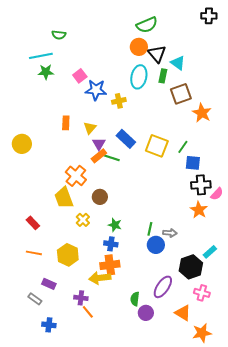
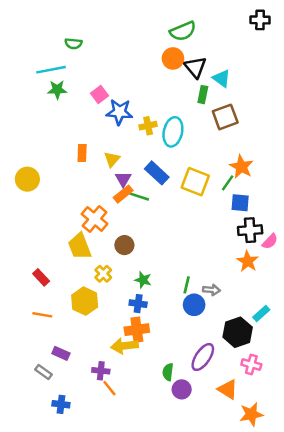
cyan ellipse: (139, 77) -> (173, 132), moved
orange star: (202, 113) -> (241, 167), moved
yellow hexagon: (68, 255) -> (85, 301), moved

